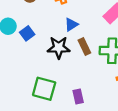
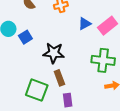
blue triangle: (71, 24) -> (85, 24), moved
brown rectangle: (84, 46) -> (59, 78), moved

